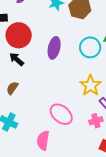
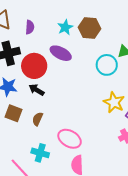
purple ellipse: (54, 48) -> (61, 53), moved, turned -65
pink ellipse: (61, 114) -> (70, 139), moved

